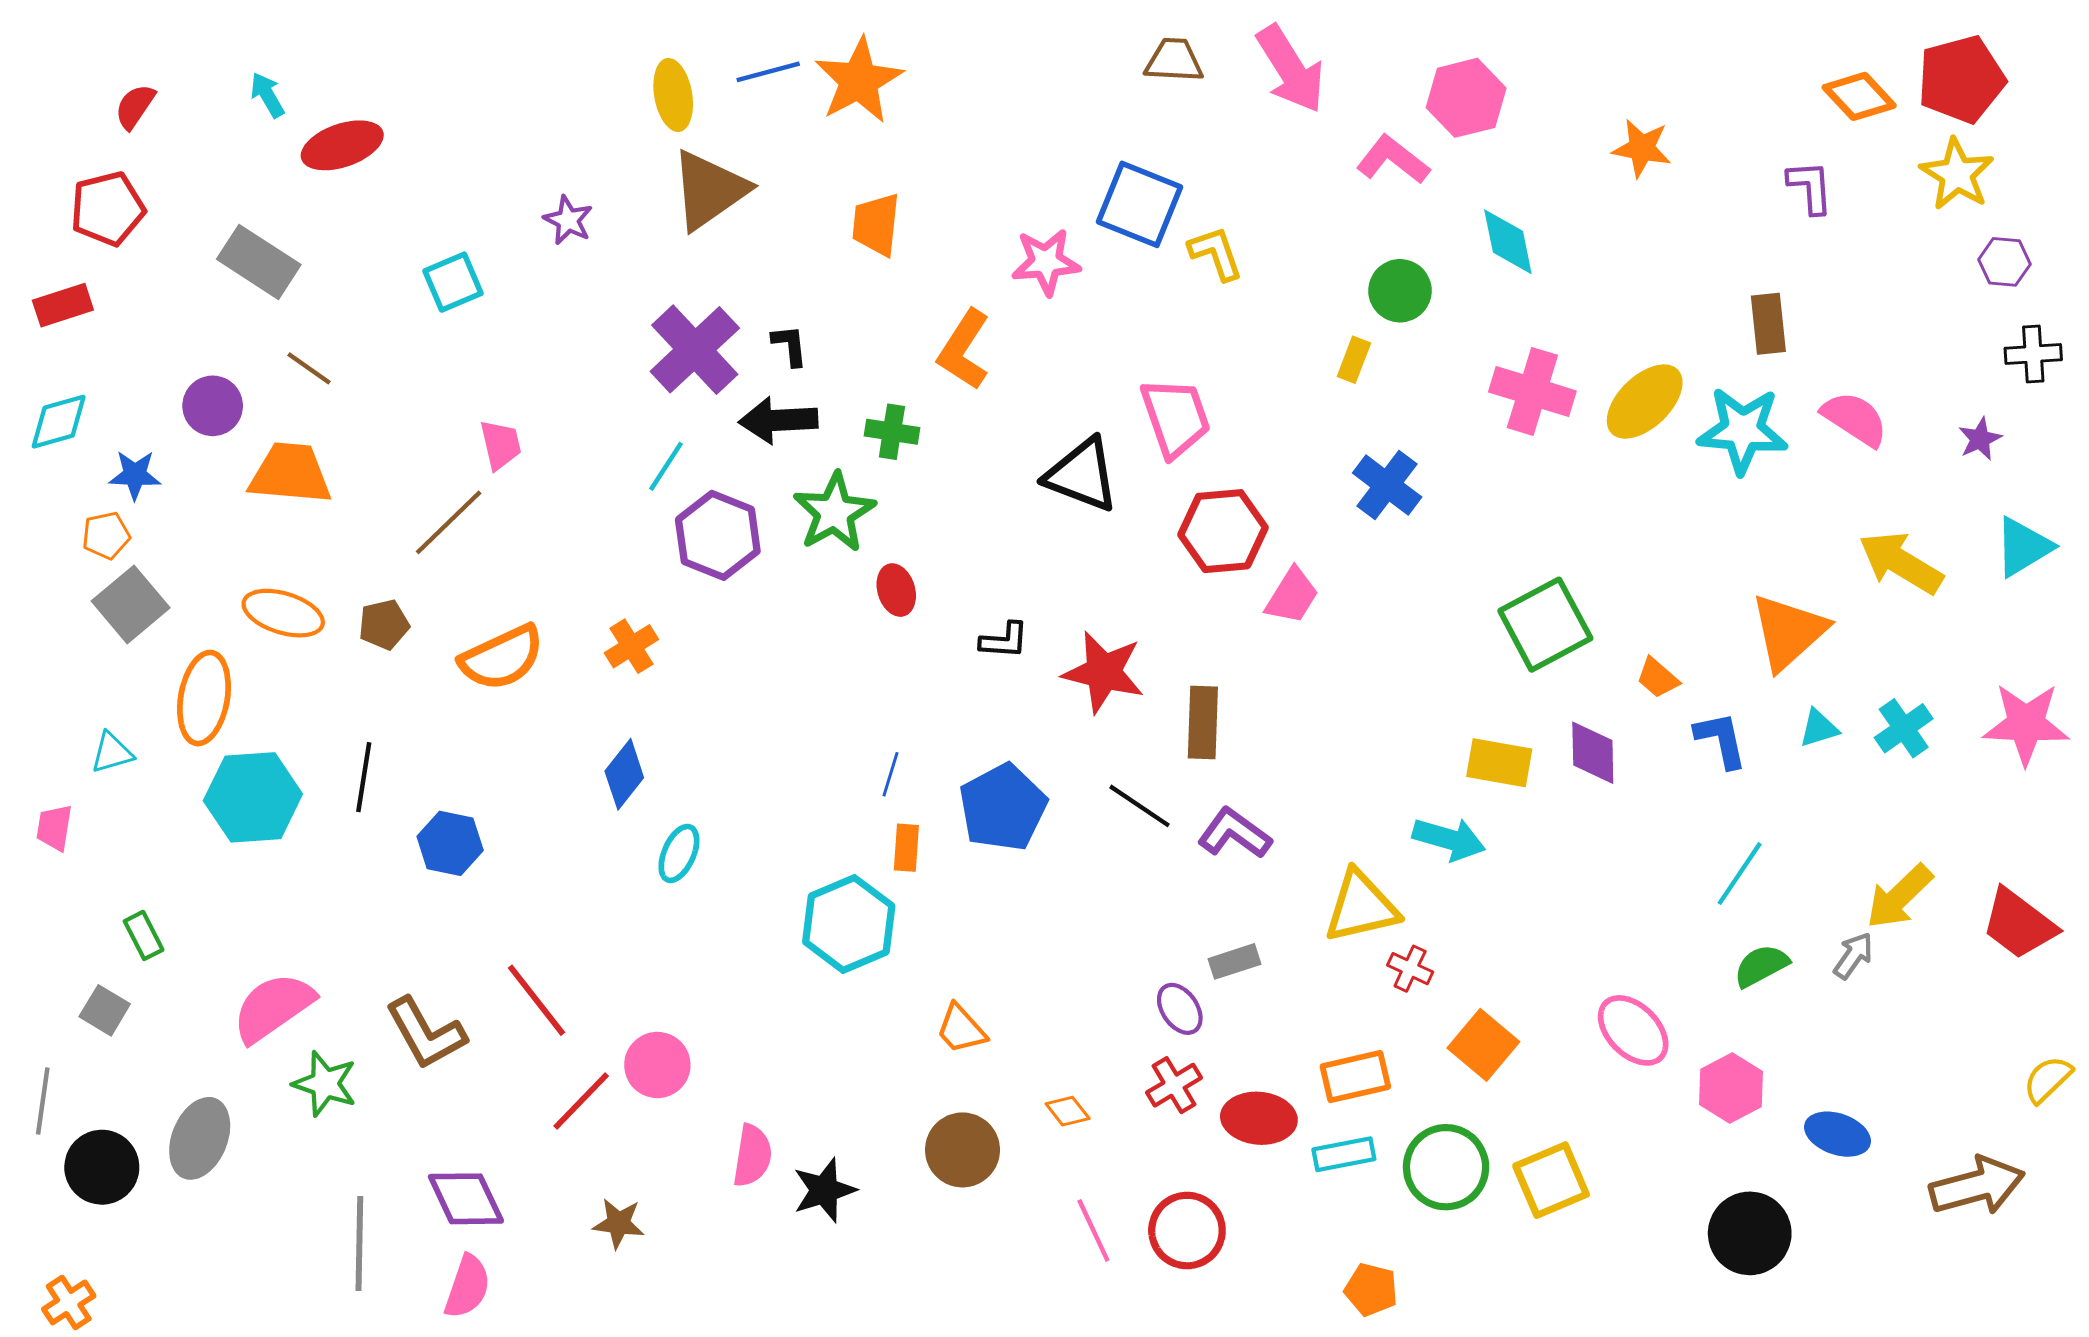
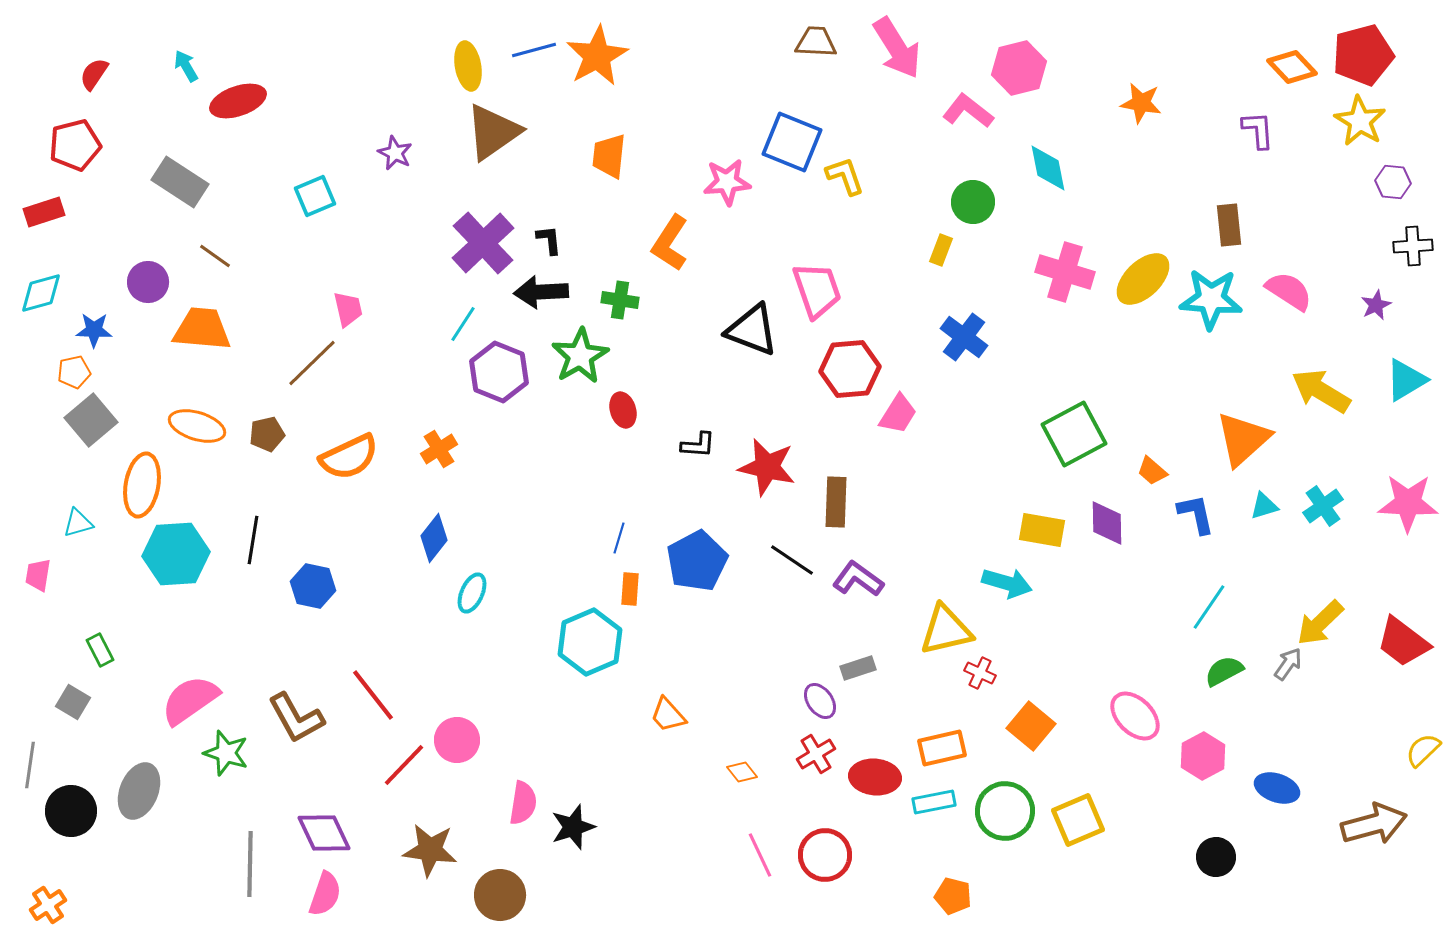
brown circle: (962, 1150) -> (500, 895), moved
brown star: (618, 1223) -> (430, 850), size x1.5
black circle: (1750, 1233) -> (1216, 857), size x0.7

